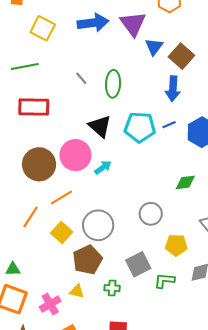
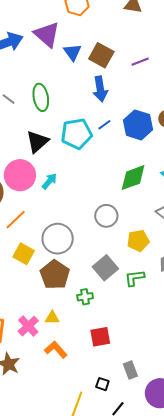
black triangle: (100, 126) -> (37, 142), turned 50
green diamond: (185, 182) -> (133, 178), size x1.4
yellow triangle: (77, 291) -> (52, 318), moved

